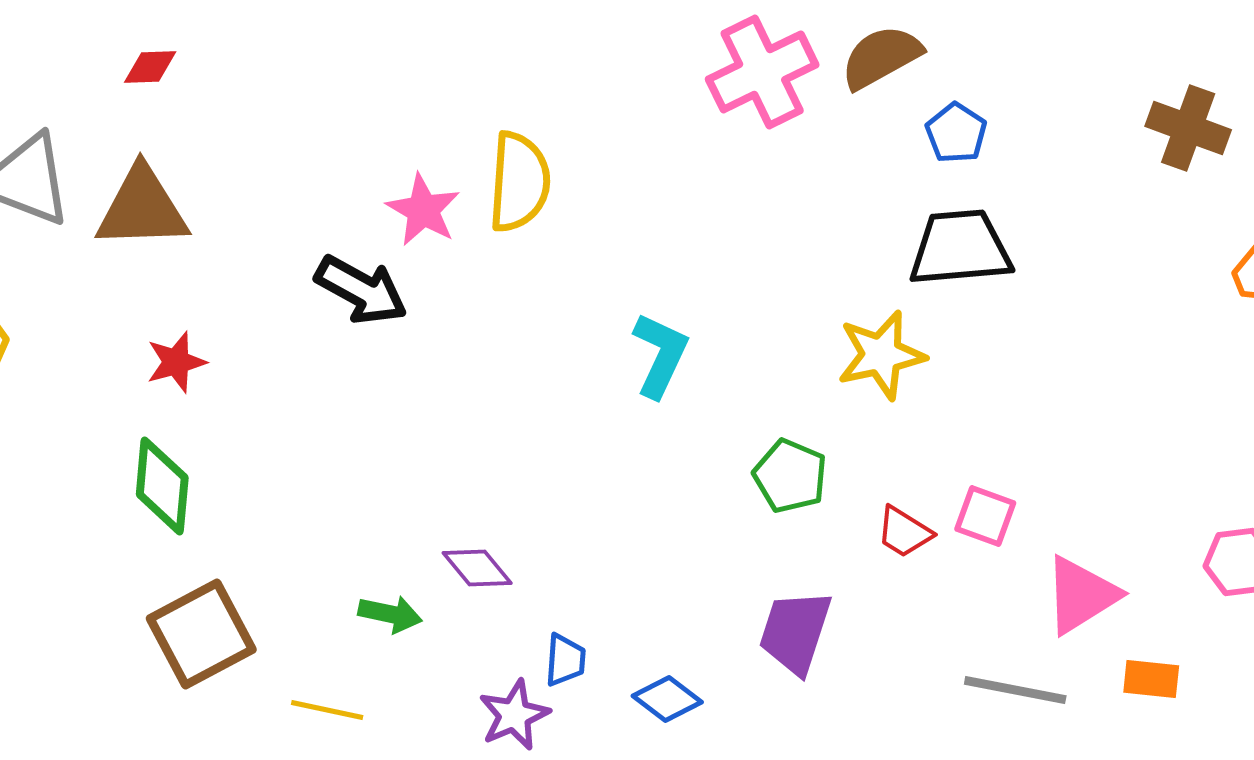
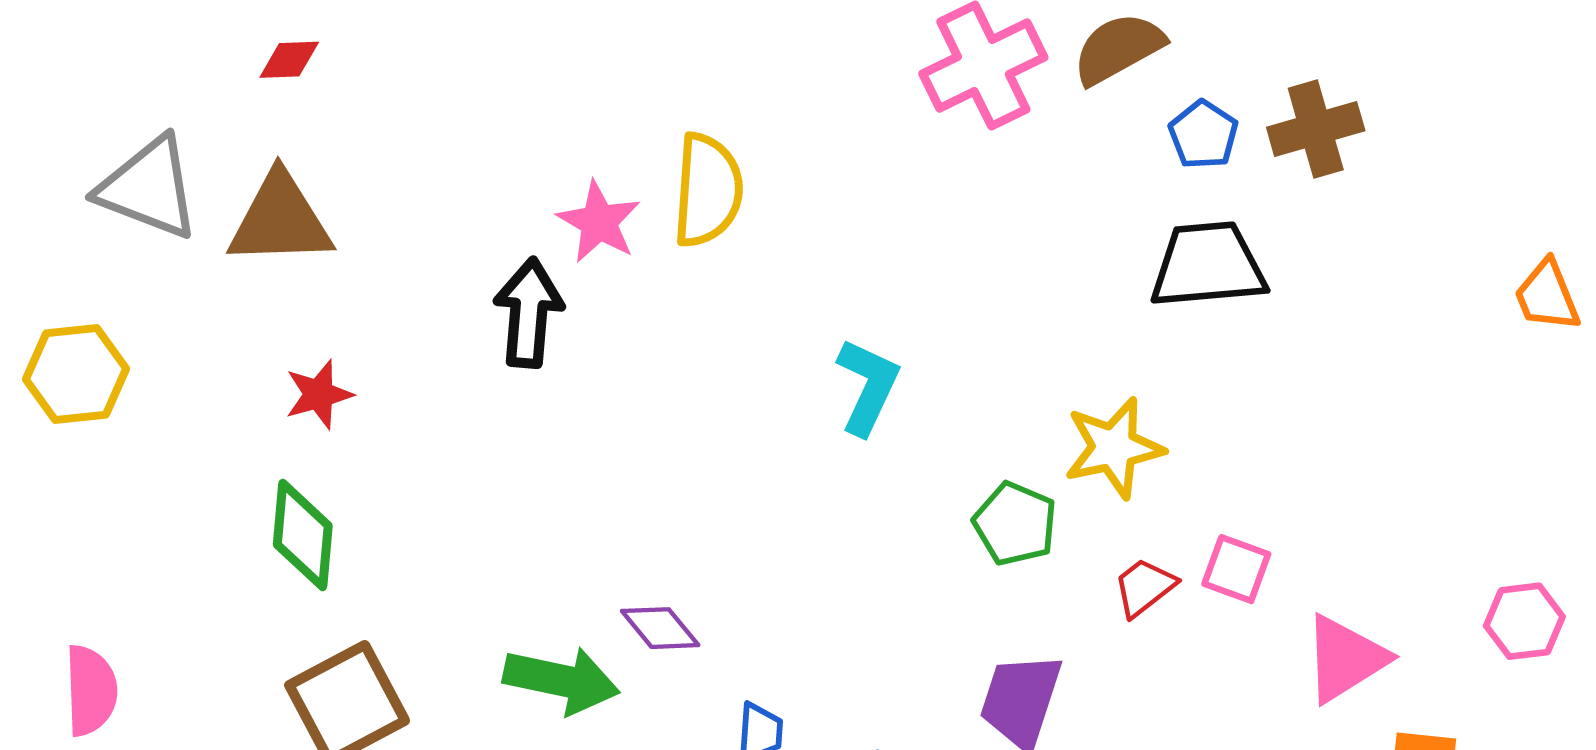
brown cross: (1188, 128) -> (1316, 129), moved, turned -36
black arrow: (361, 290) -> (529, 313), turned -114
yellow star: (881, 355) -> (1114, 448), moved
red trapezoid: (904, 532) -> (1144, 587), turned 110
green arrow: (390, 614) -> (561, 680), size x1.6

